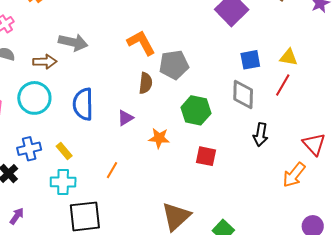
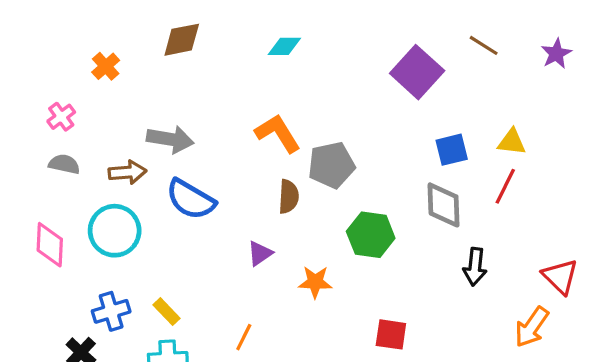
blue semicircle: (83, 104) -> (191, 199), moved, turned -56
red square: (206, 156) -> (391, 334), moved

